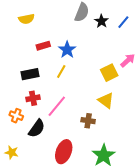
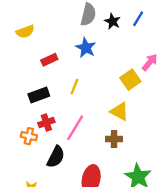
blue star: (67, 50) -> (86, 48), moved
yellow triangle: (106, 100) -> (119, 111), moved
orange cross: (16, 116) -> (29, 136), moved

